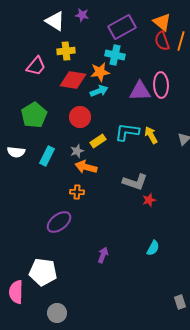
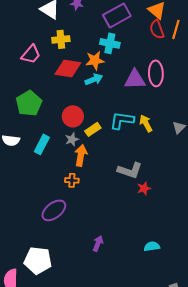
red circle: (80, 117) -> (73, 116), moved
orange arrow: (86, 167) -> (81, 155), turned 85
cyan semicircle: (153, 248) -> (152, 246), moved, turned -126

